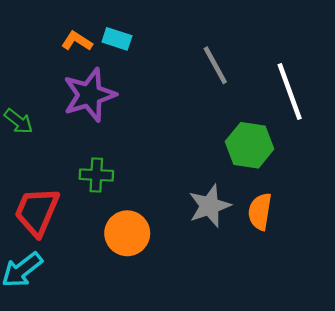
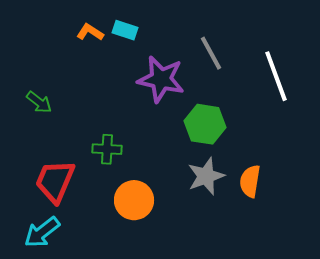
purple star: (89, 95) -> (161, 79), moved, turned 30
green hexagon: (250, 145) -> (205, 124), moved

